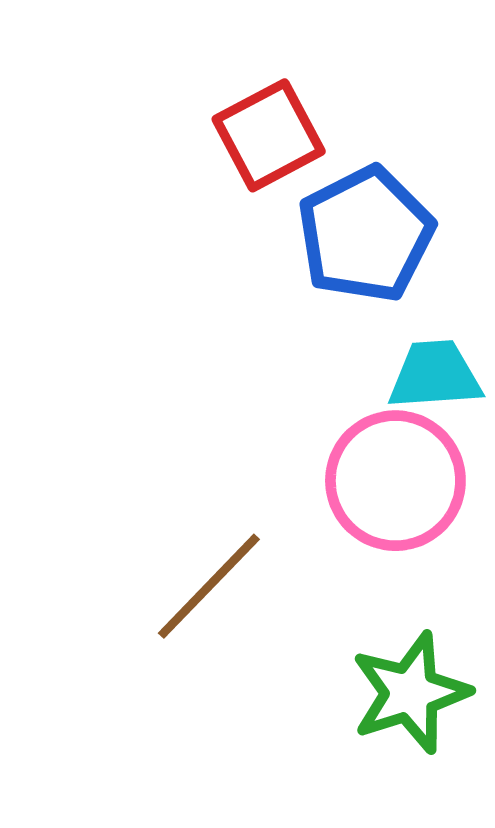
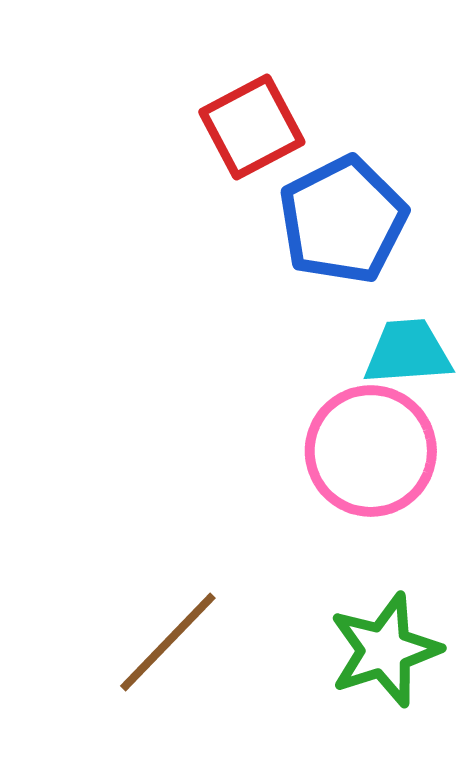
brown line: (209, 586) -> (168, 642), moved

